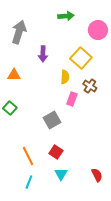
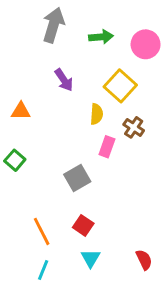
green arrow: (66, 16) -> (101, 37), moved
gray arrow: (19, 32) -> (53, 25), moved
purple arrow: (43, 54) -> (64, 80), turned -35

